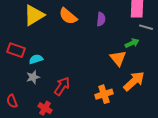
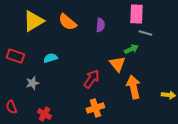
cyan semicircle: (36, 59) -> (50, 58), moved
orange arrow: (134, 81) -> (133, 87), turned -60
red arrow: (62, 86) -> (91, 79), moved
orange cross: (104, 94) -> (95, 108), moved

